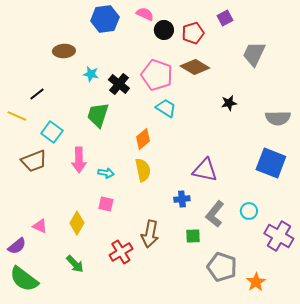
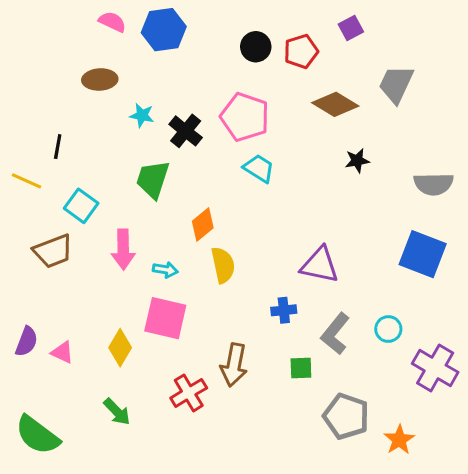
pink semicircle: (145, 14) -> (112, 22), moved
brown diamond: (195, 67) -> (335, 104), moved
black line: (37, 94) -> (58, 147), turned -42
orange diamond: (143, 139) -> (203, 225), moved
pink square: (106, 204) -> (165, 318), size x1.8
purple semicircle: (17, 246) -> (27, 341), moved, turned -30

